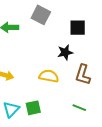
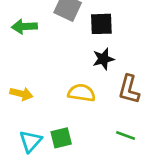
black square: (78, 28) -> (101, 24), moved

